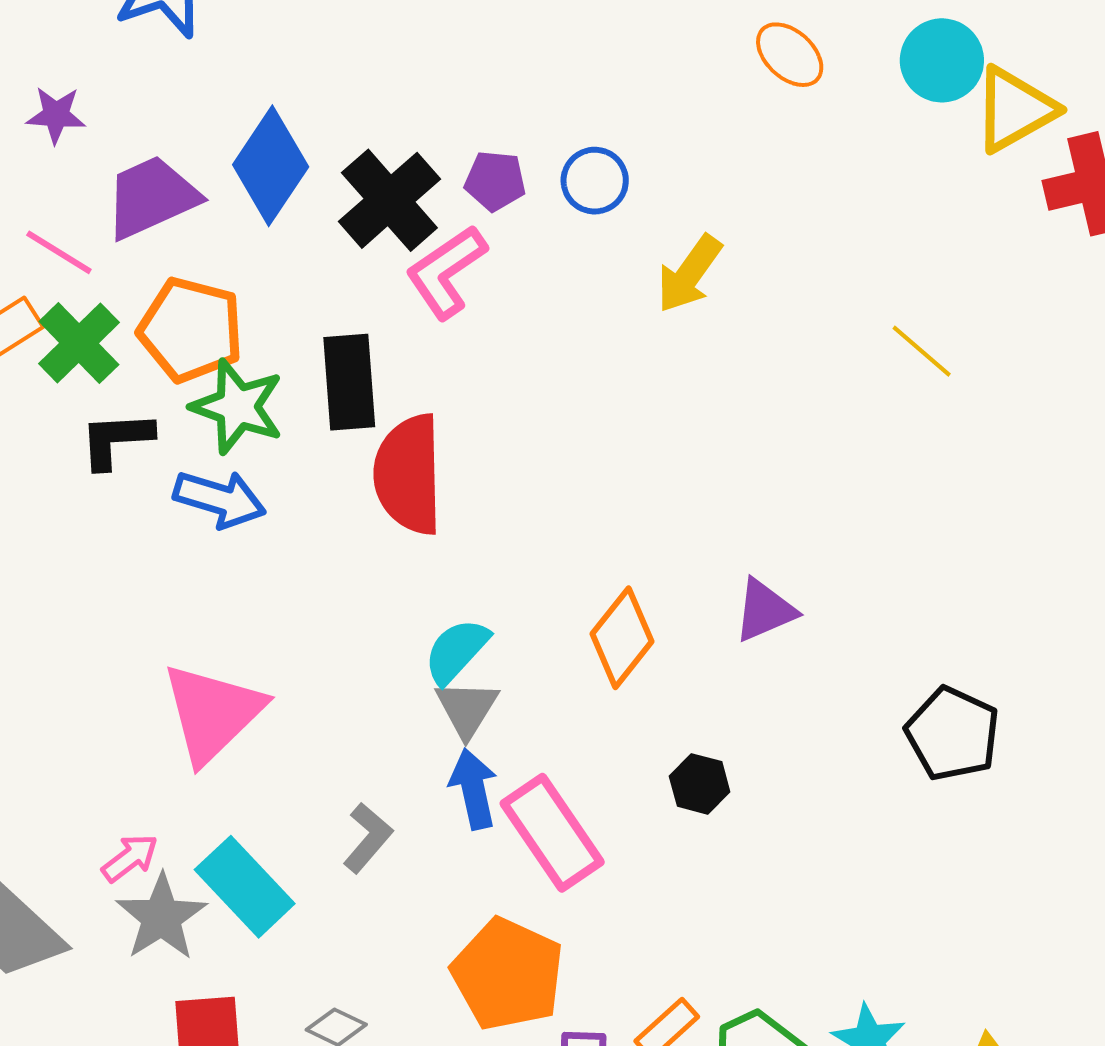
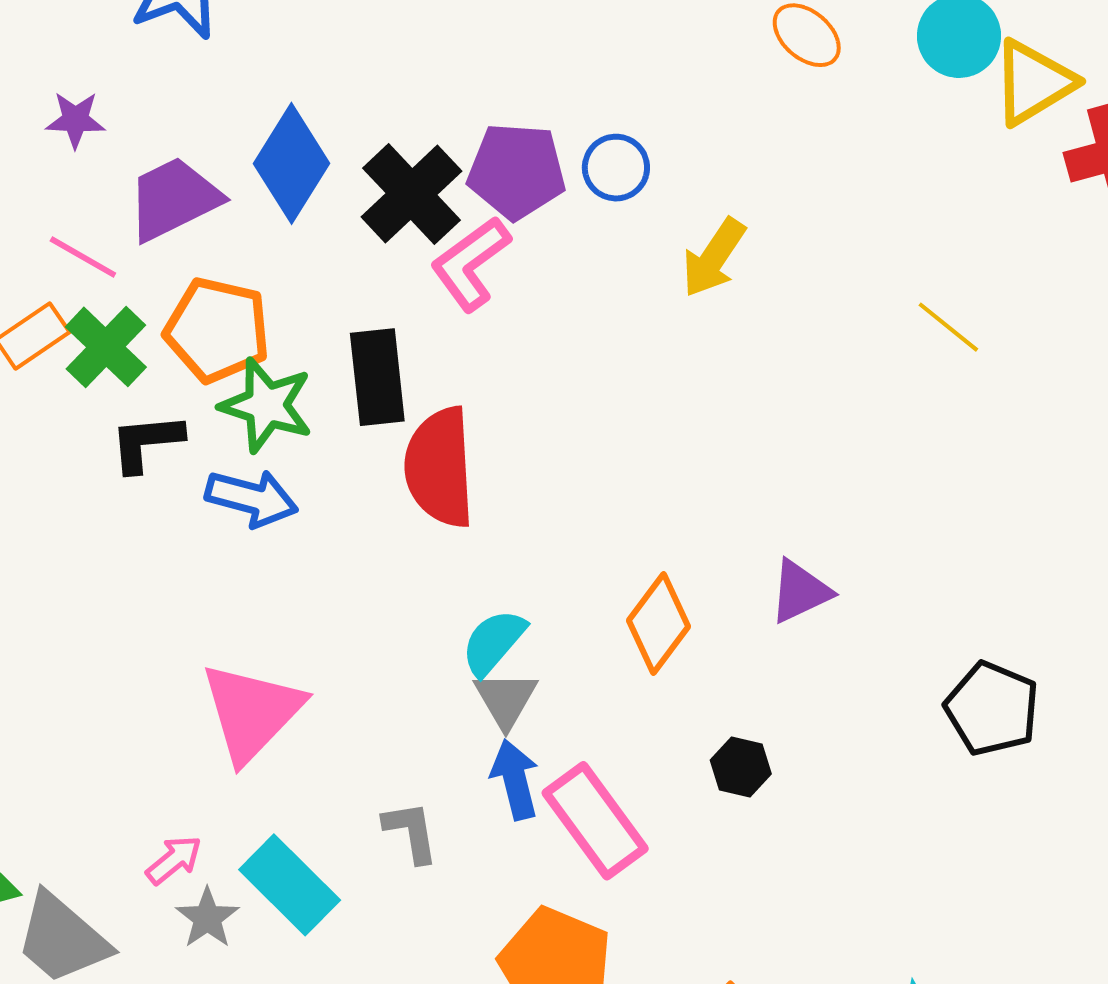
purple pentagon: (495, 181) -> (517, 171), size x1.6
gray L-shape: (368, 838) -> (411, 832), turned -48
gray star: (161, 917) -> (207, 918), size x0.7

